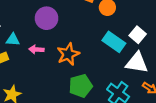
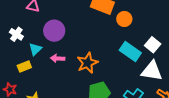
purple circle: (47, 18) -> (54, 31), moved
cyan triangle: (13, 40) -> (35, 49), turned -48

